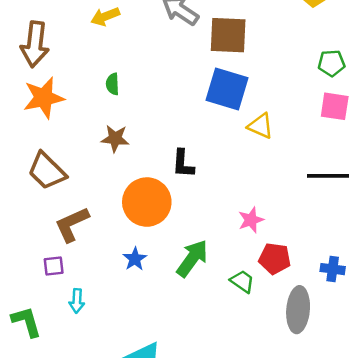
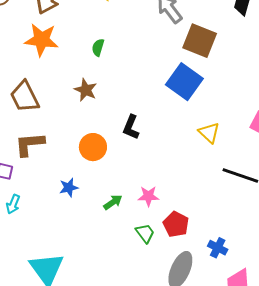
yellow triangle: (260, 126) -> (209, 133), moved
orange circle: (147, 202) -> (93, 147), size x0.7
pink star: (251, 220) -> (148, 196), moved
green arrow: (192, 258) -> (113, 202), size x0.6

